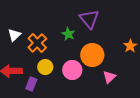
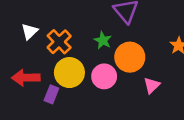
green star: (68, 34) -> (103, 40), moved
yellow circle: (45, 67) -> (69, 73), size x1.5

